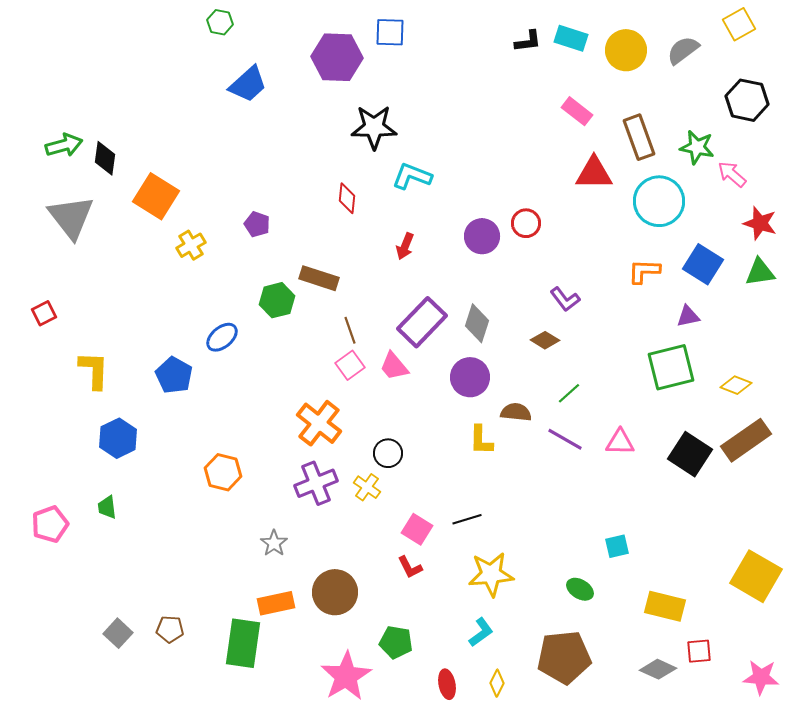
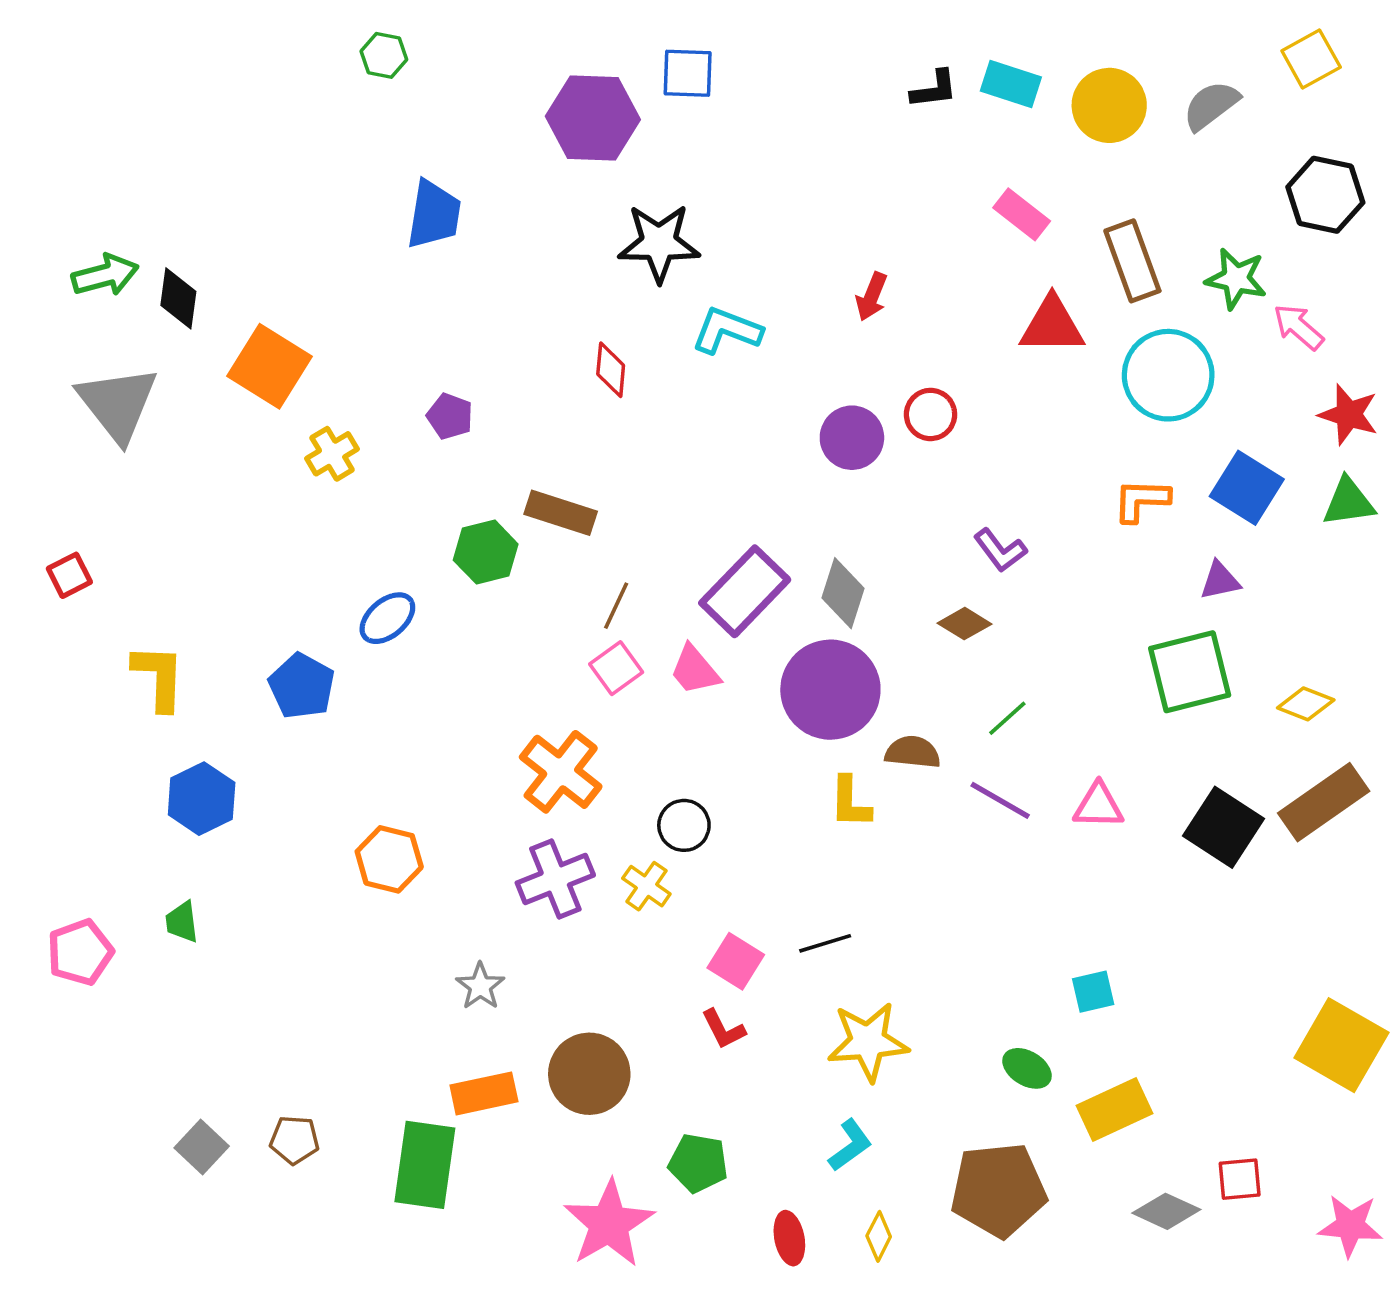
blue trapezoid: (248, 84) -> (434, 214), moved, turned -39
red arrow: (405, 246) -> (872, 297), moved
brown line: (350, 330) -> (616, 606), turned 44
purple circle: (470, 377) -> (830, 690), size x1.4
yellow rectangle: (665, 606) -> (1115, 1109), moved, turned -39

